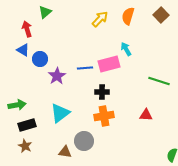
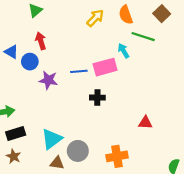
orange semicircle: (128, 16) -> (126, 15), turned -36
red arrow: (27, 29) -> (41, 41), moved
purple star: (57, 76) -> (48, 80), turned -30
green line: (159, 81) -> (143, 37), moved
cyan triangle: (60, 113) -> (52, 139), moved
orange cross: (104, 116) -> (117, 156), moved

